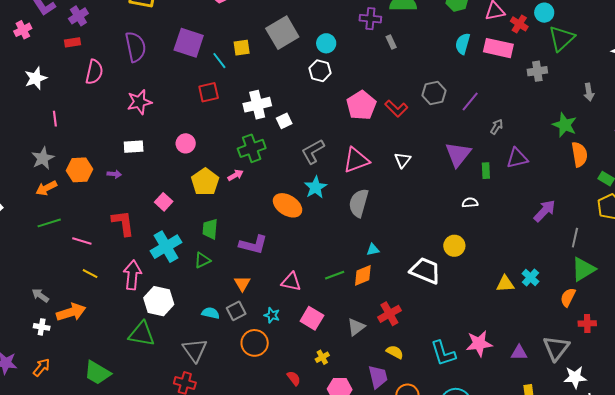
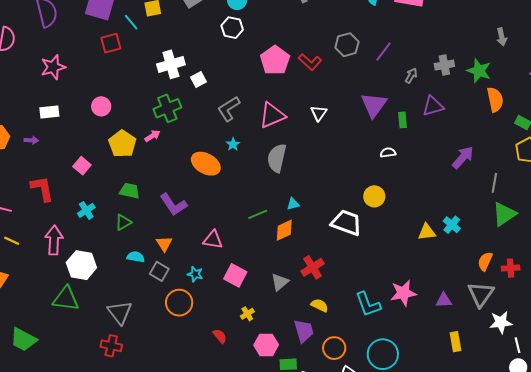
gray cross: (537, 71) -> (444, 65), moved
red square: (209, 92) -> (111, 43), moved
cyan star: (316, 187) -> (233, 144), size x0.6
green trapezoid: (210, 229) -> (130, 191), turned 100
purple L-shape: (253, 245) -> (173, 204), turned 44
cyan cross: (166, 247) -> (86, 210), size x0.6
green line: (335, 275) -> (258, 214), moved
orange semicircle: (568, 297) -> (485, 261), moved
gray square: (236, 311) -> (159, 271), turned -30
cyan semicircle: (211, 313) -> (136, 257), moved

